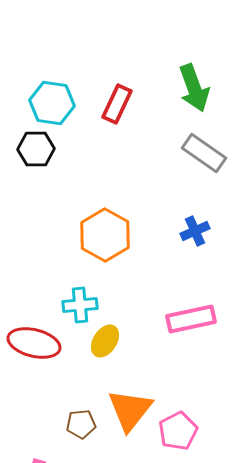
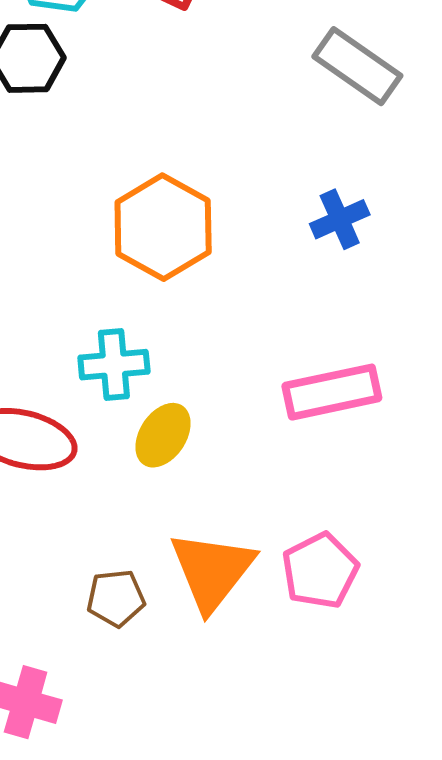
pink pentagon: (178, 431) -> (320, 571), moved

